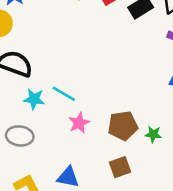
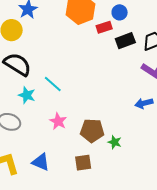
cyan line: (64, 94) -> (53, 84), moved
pink star: (79, 123) -> (58, 121), turned -30

